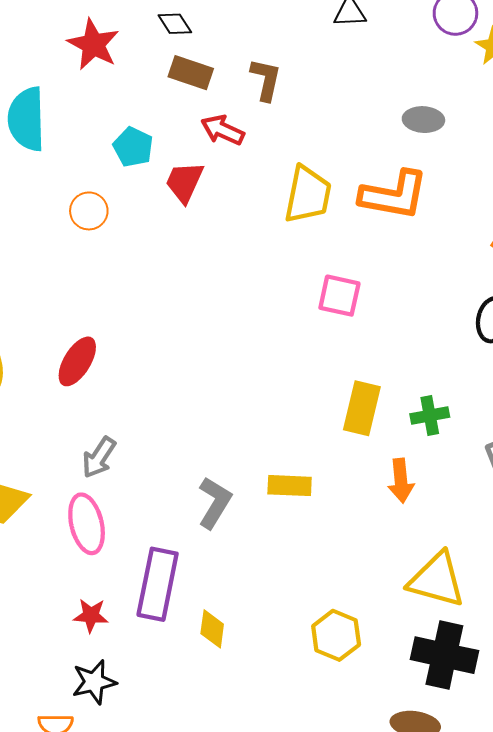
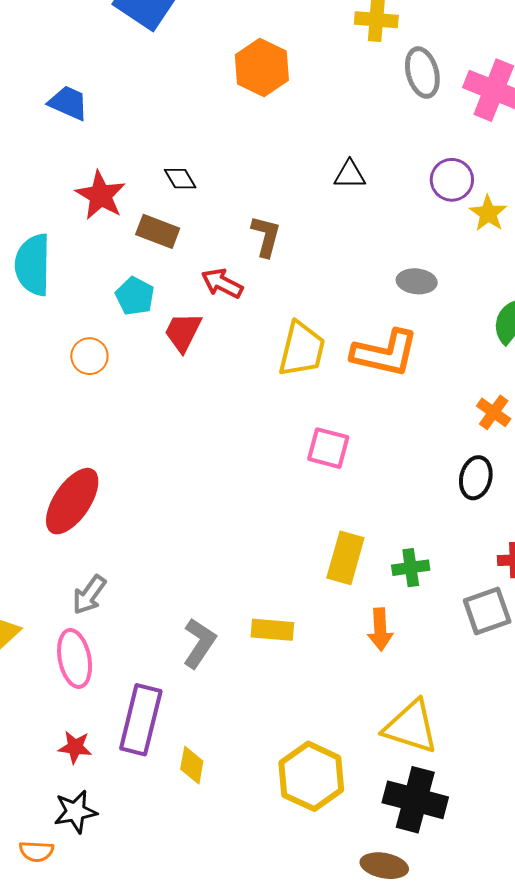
brown rectangle: (191, 73) -> (158, 231), moved
red ellipse: (77, 361) -> (72, 501), size x1.4
yellow hexagon: (336, 635) -> (311, 776), size x1.4

